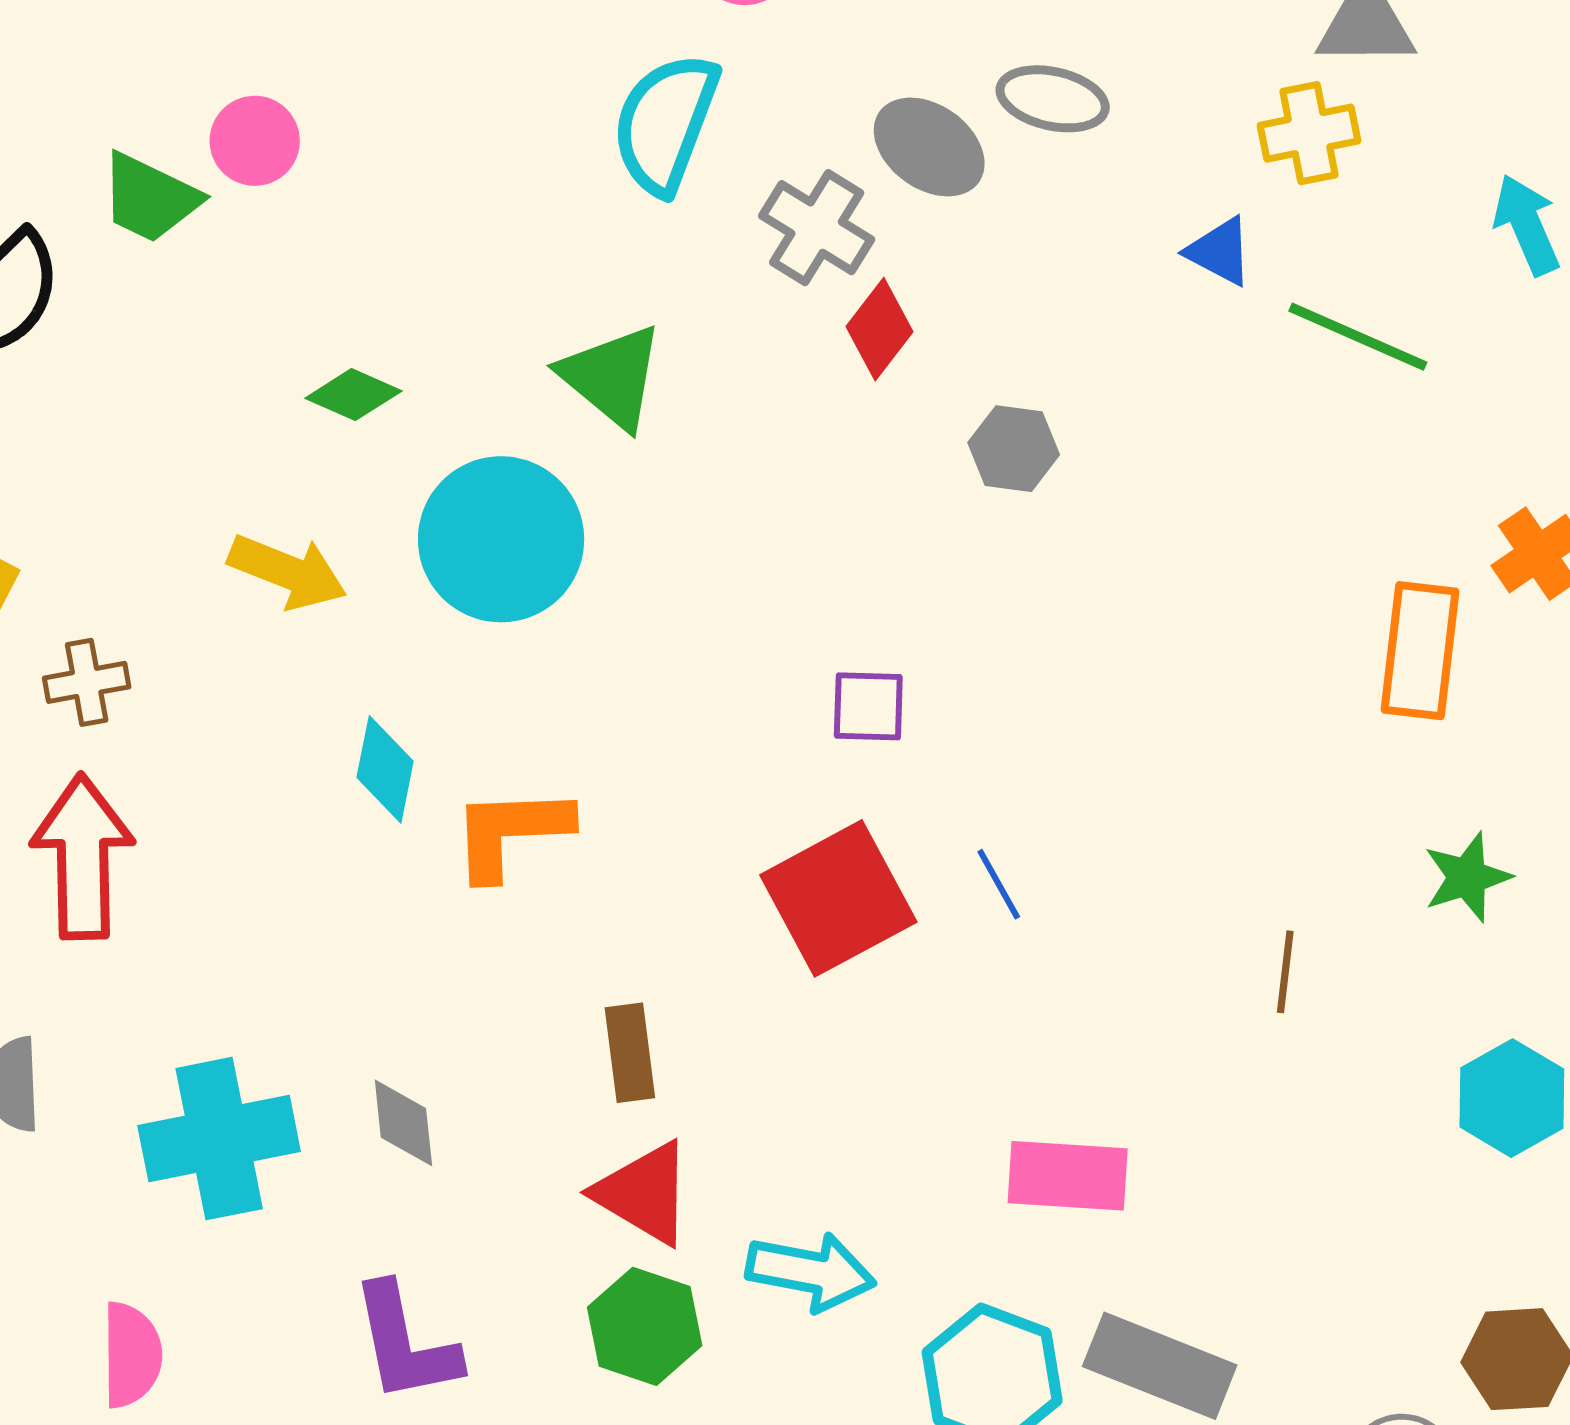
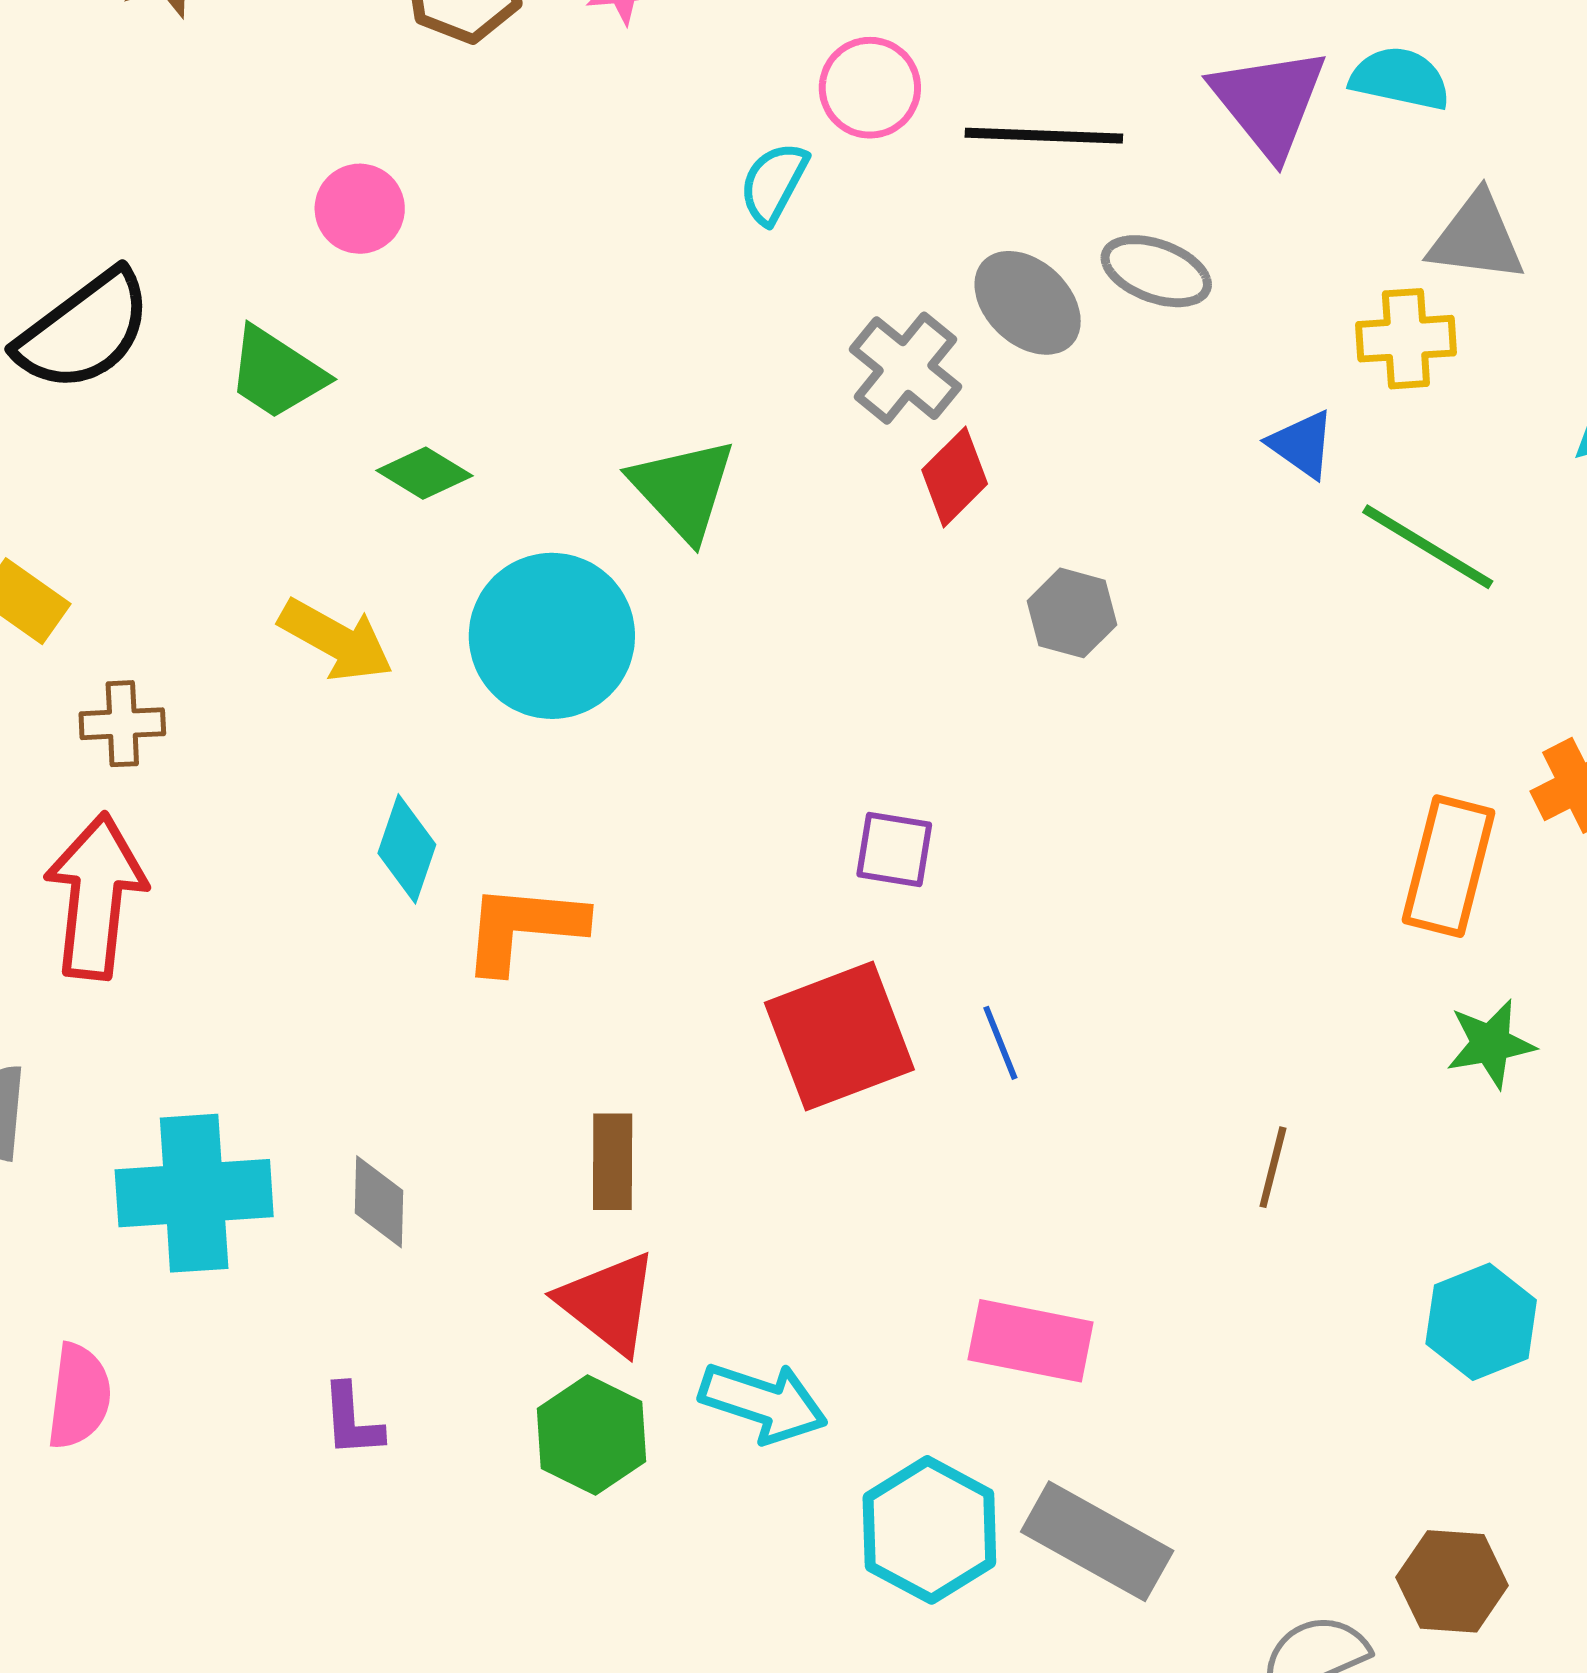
cyan semicircle: (665, 123) -> (774, 183), moved, size x0.6
green trapezoid: (150, 198) -> (276, 373), moved
green star: (1467, 877) -> (1491, 1044), moved
purple L-shape: (405, 1343) -> (352, 1420), size x0.6

